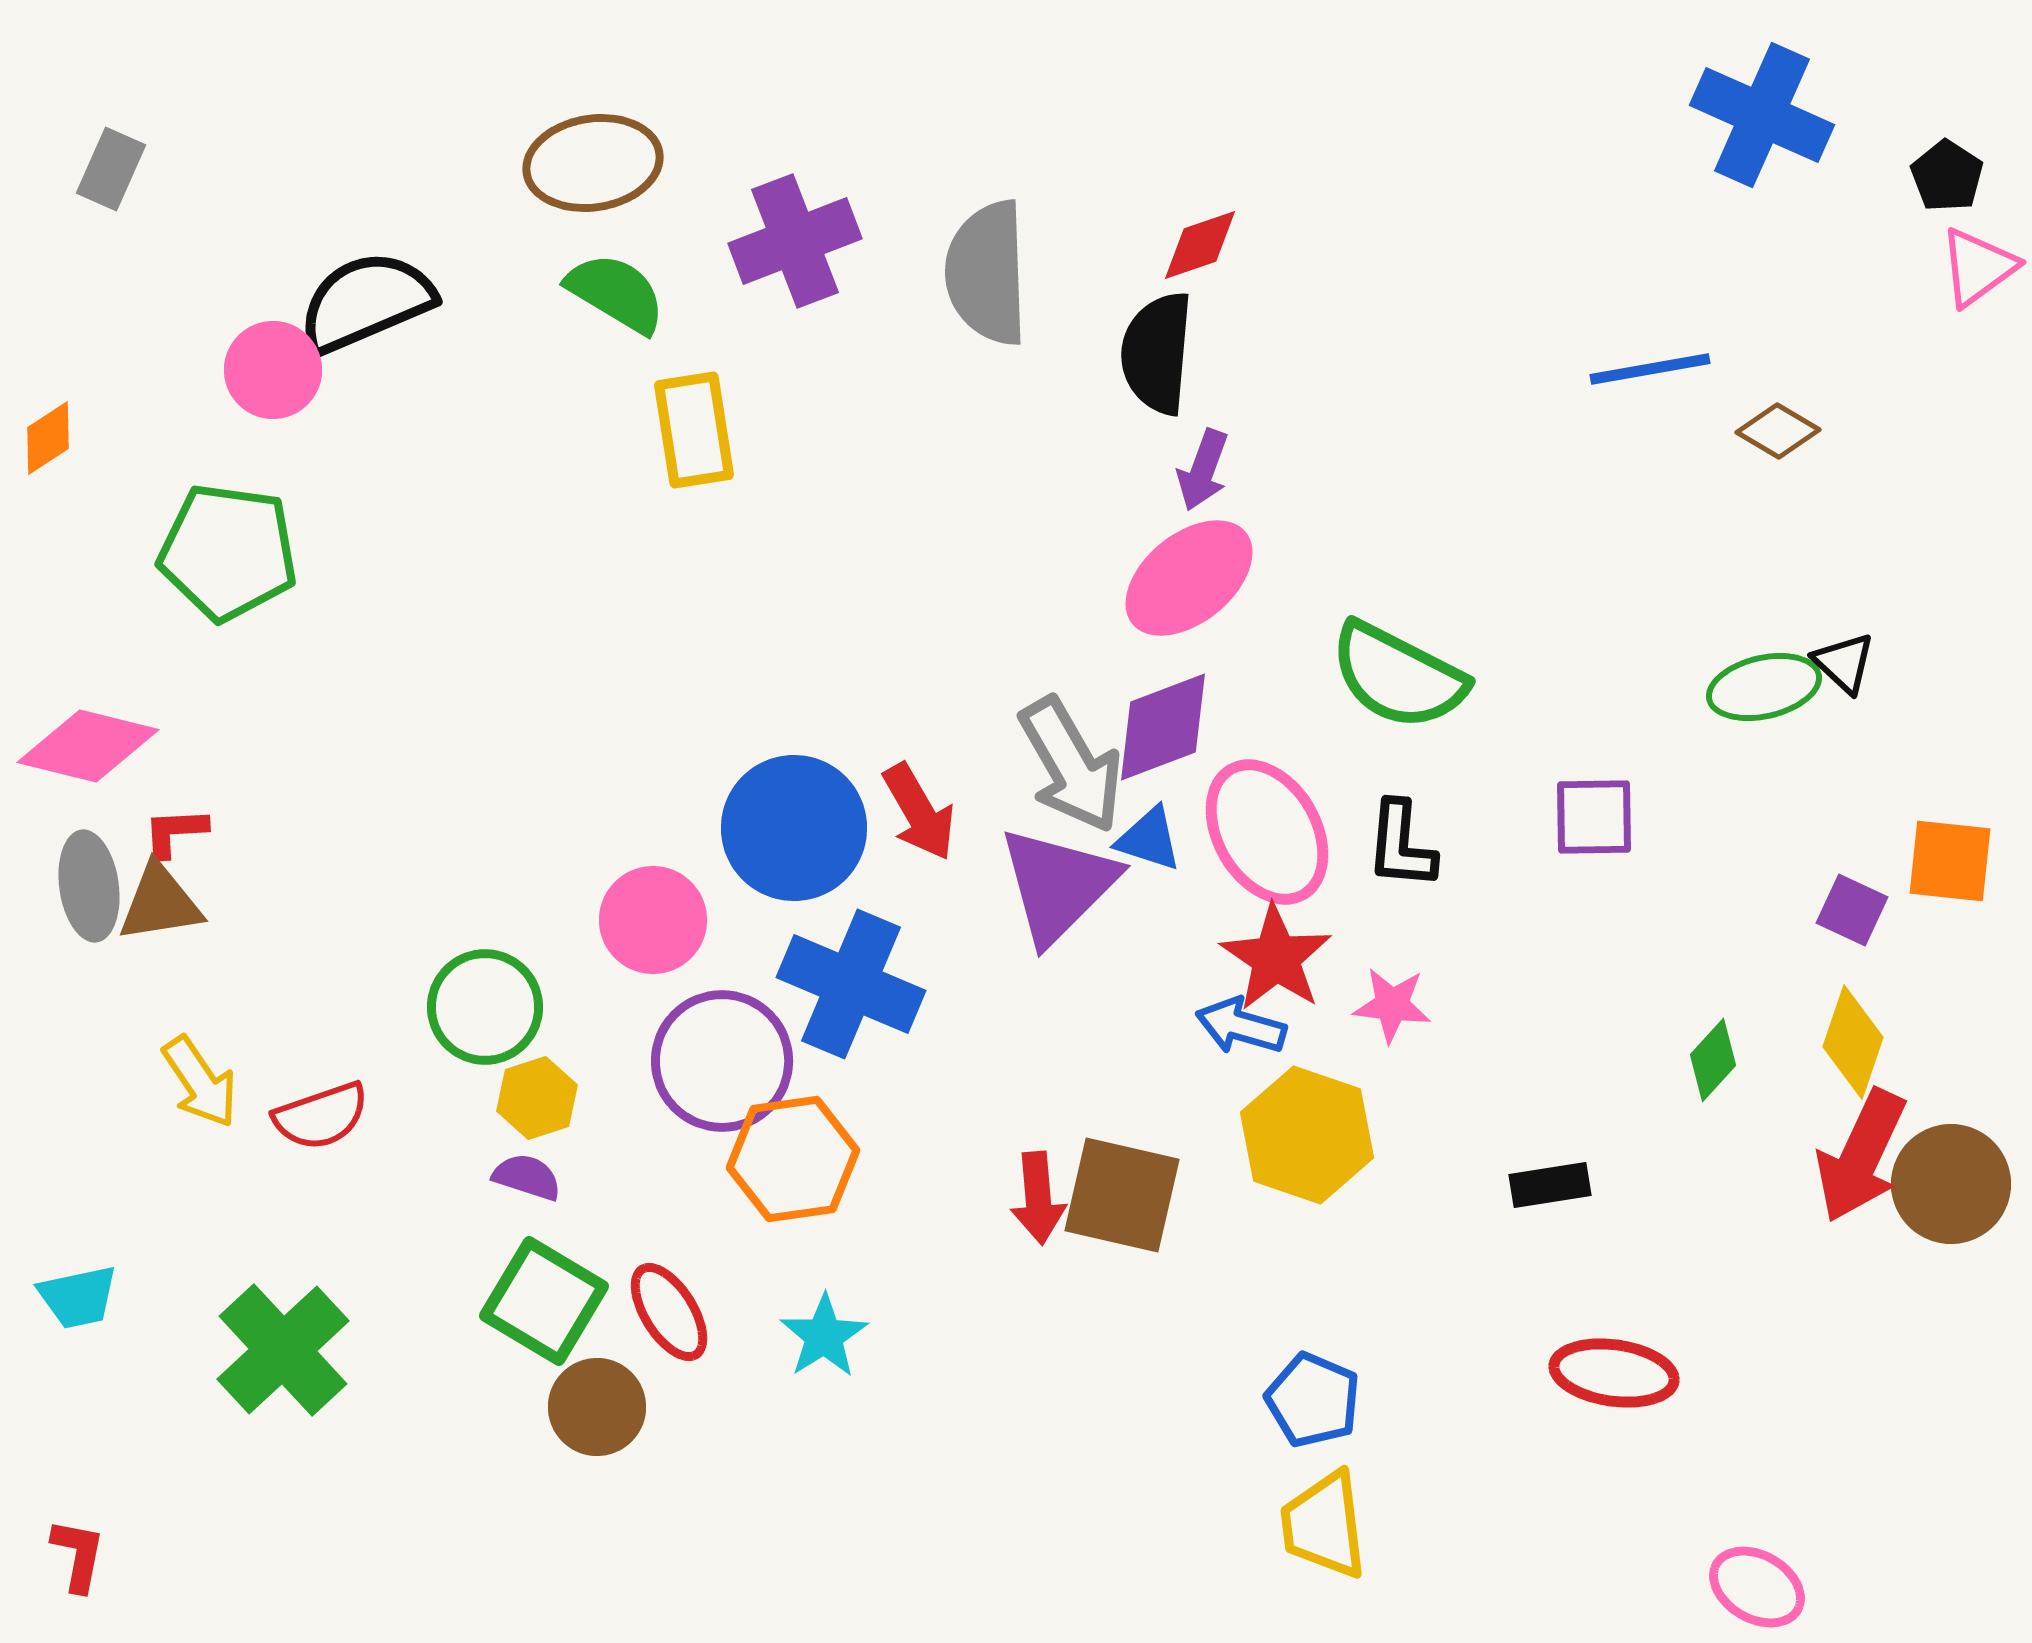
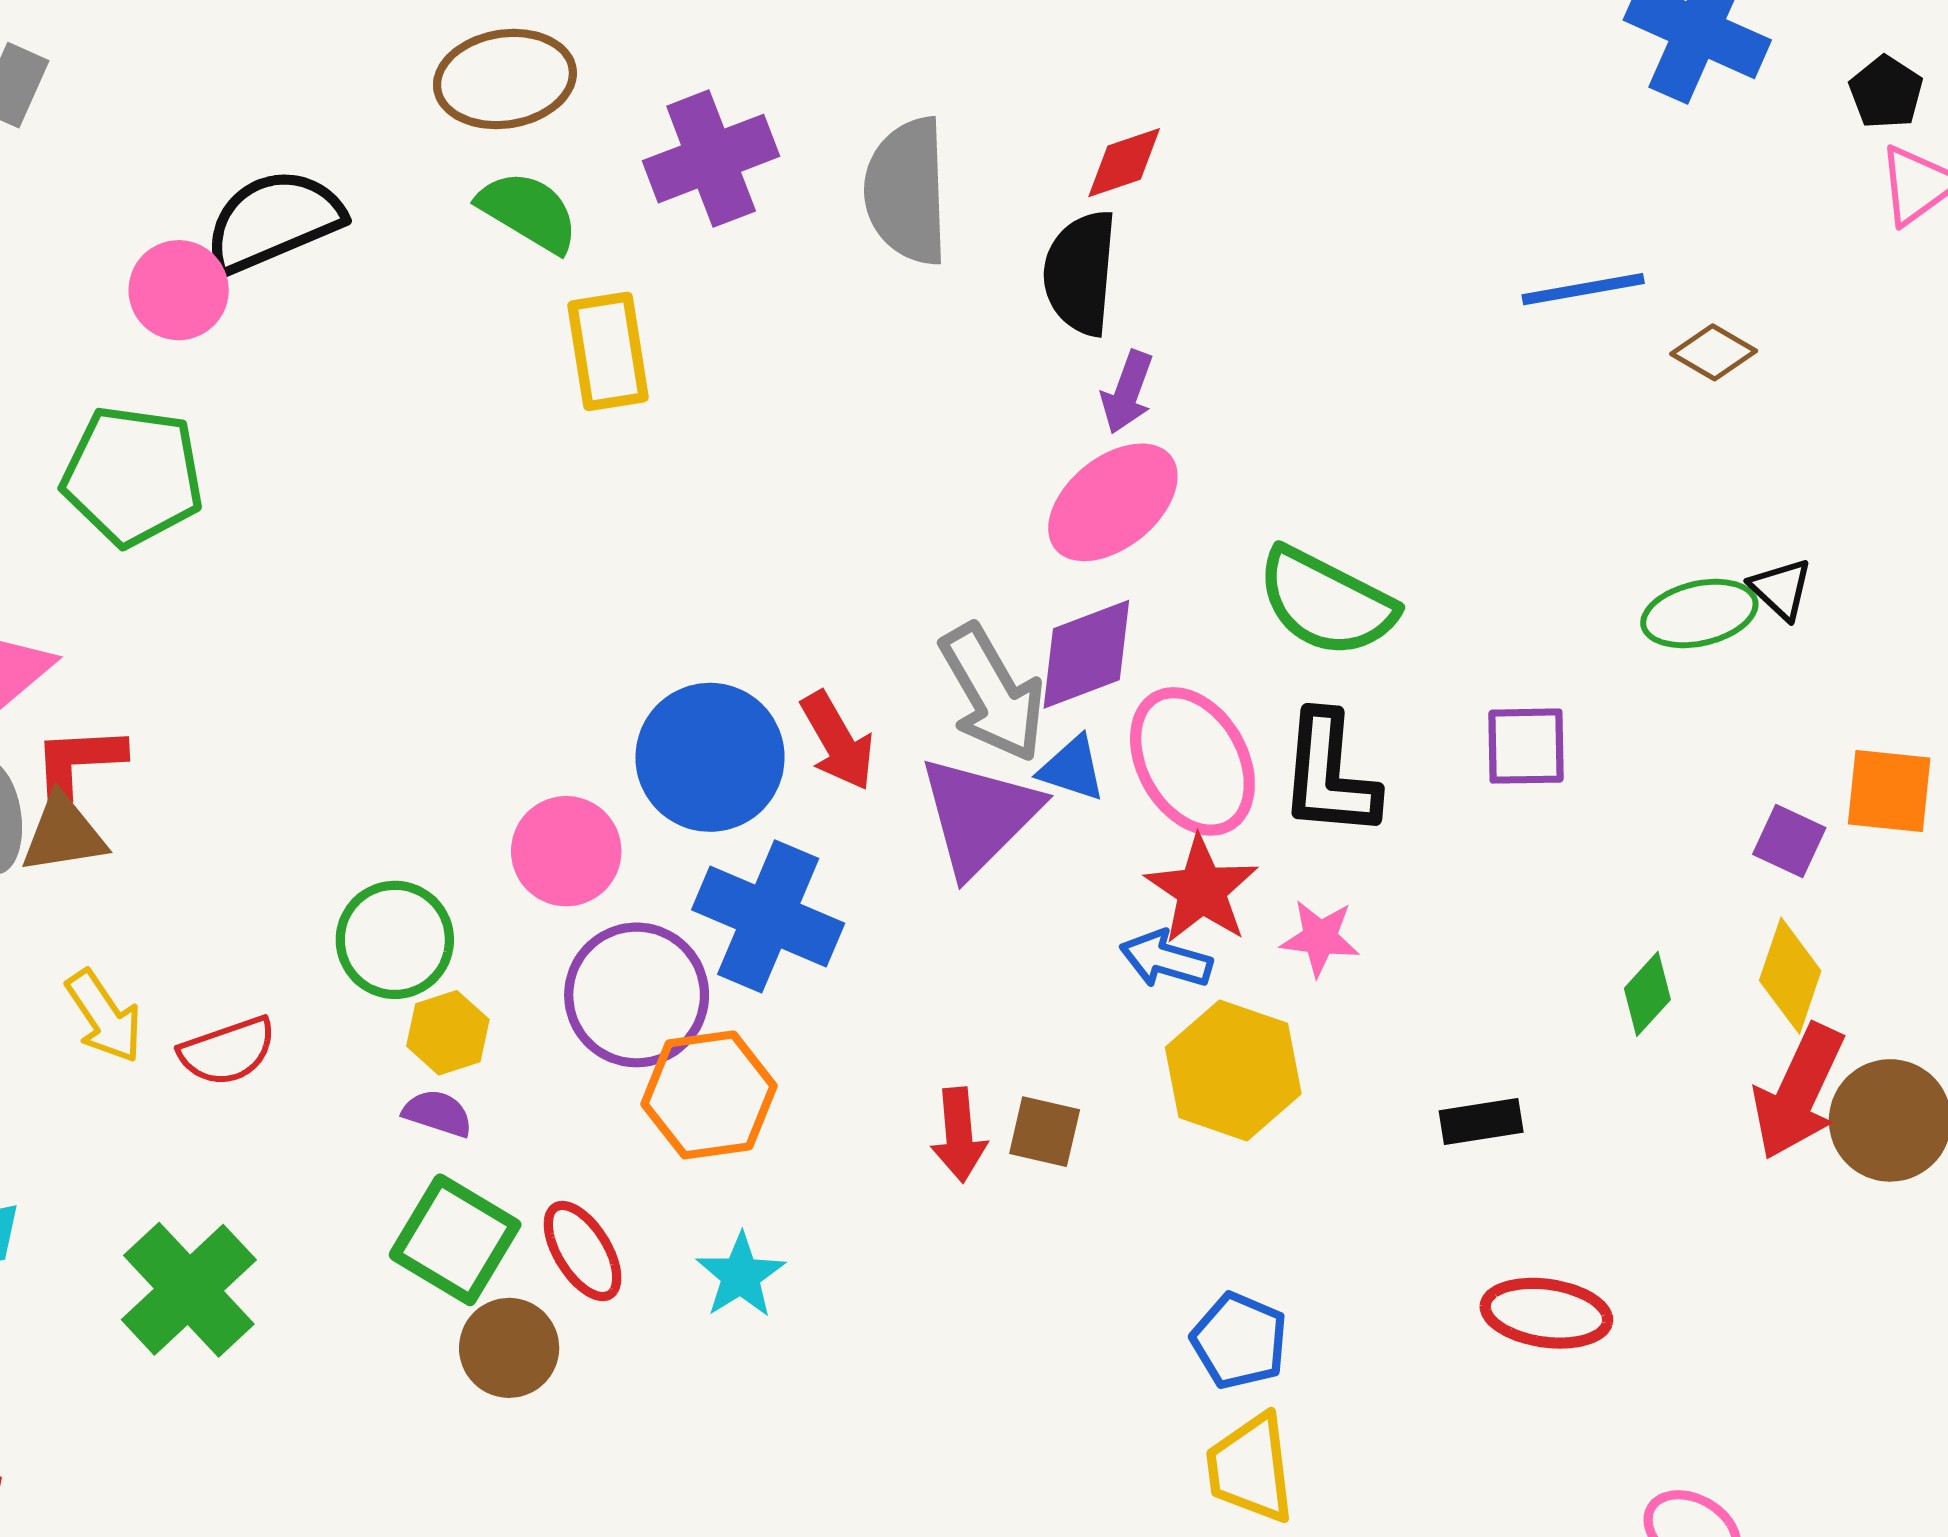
red L-shape: (175, 832) -> (79, 761), size x1.4
black L-shape: (1401, 845) -> (1329, 775), size x1.4
brown square: (1122, 1195) -> (1045, 1132), size x0.6

